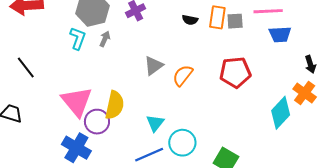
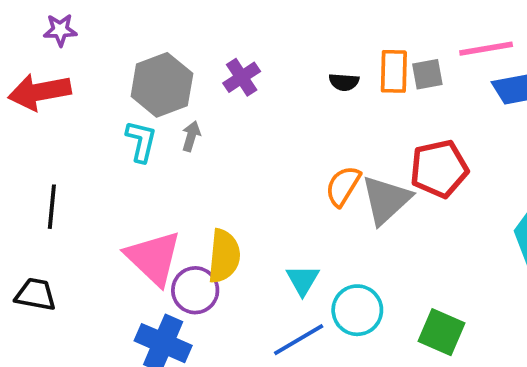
gray triangle: (154, 66) -> (386, 200), moved, size x1.4
black line: (26, 68) -> (52, 207), turned 50

